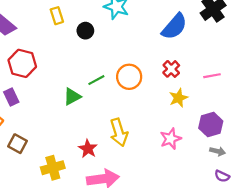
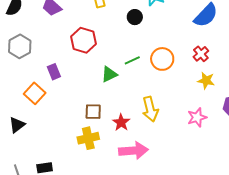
black circle: (85, 31) -> (135, 17), moved
red hexagon: (22, 63) -> (83, 40), moved
yellow star: (178, 98) -> (206, 81), turned 30
brown square: (17, 144) -> (93, 112), moved, turned -30

